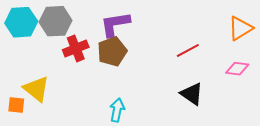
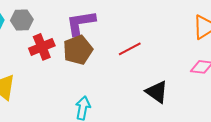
gray hexagon: (56, 21) -> (22, 20), size x0.7
red line: (188, 50) -> (130, 49), moved

